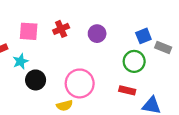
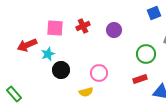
blue square: (143, 36) -> (154, 13), moved
pink circle: (80, 83) -> (99, 73), size x0.7
red rectangle: (127, 90) -> (140, 79), turned -32

